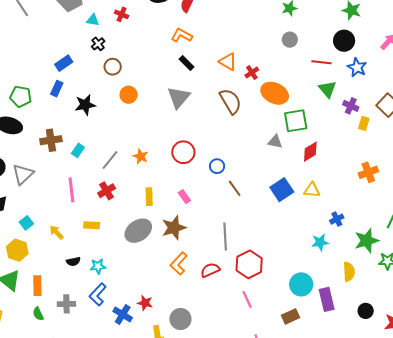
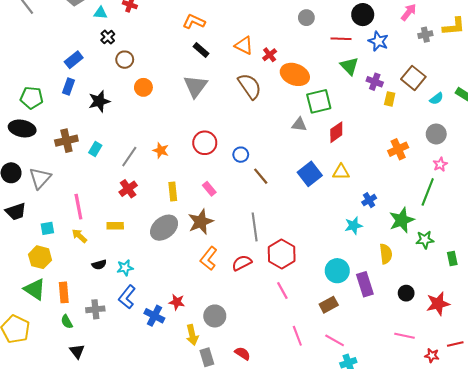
pink line: (71, 190) -> (78, 207), moved
cyan square: (26, 223) -> (47, 228), turned 32

